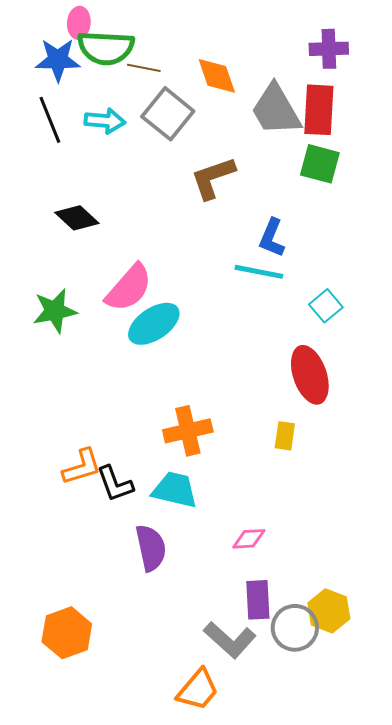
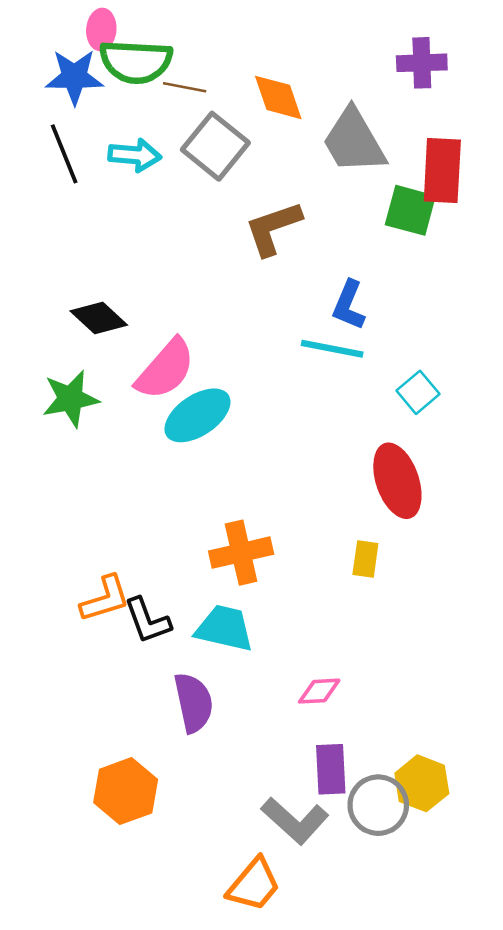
red rectangle: (319, 110) -> (442, 171), moved
black diamond: (77, 218) -> (99, 318), moved
orange hexagon: (67, 633) -> (126, 791), moved

